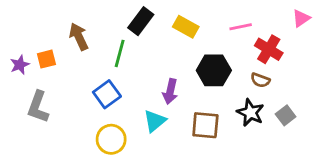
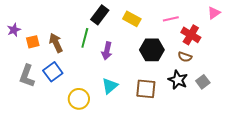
brown arrow: (79, 37) -> (56, 43), moved
purple star: (20, 65) -> (14, 30), moved
purple arrow: (170, 91) -> (107, 51), moved
blue square: (107, 94) -> (53, 72), moved

